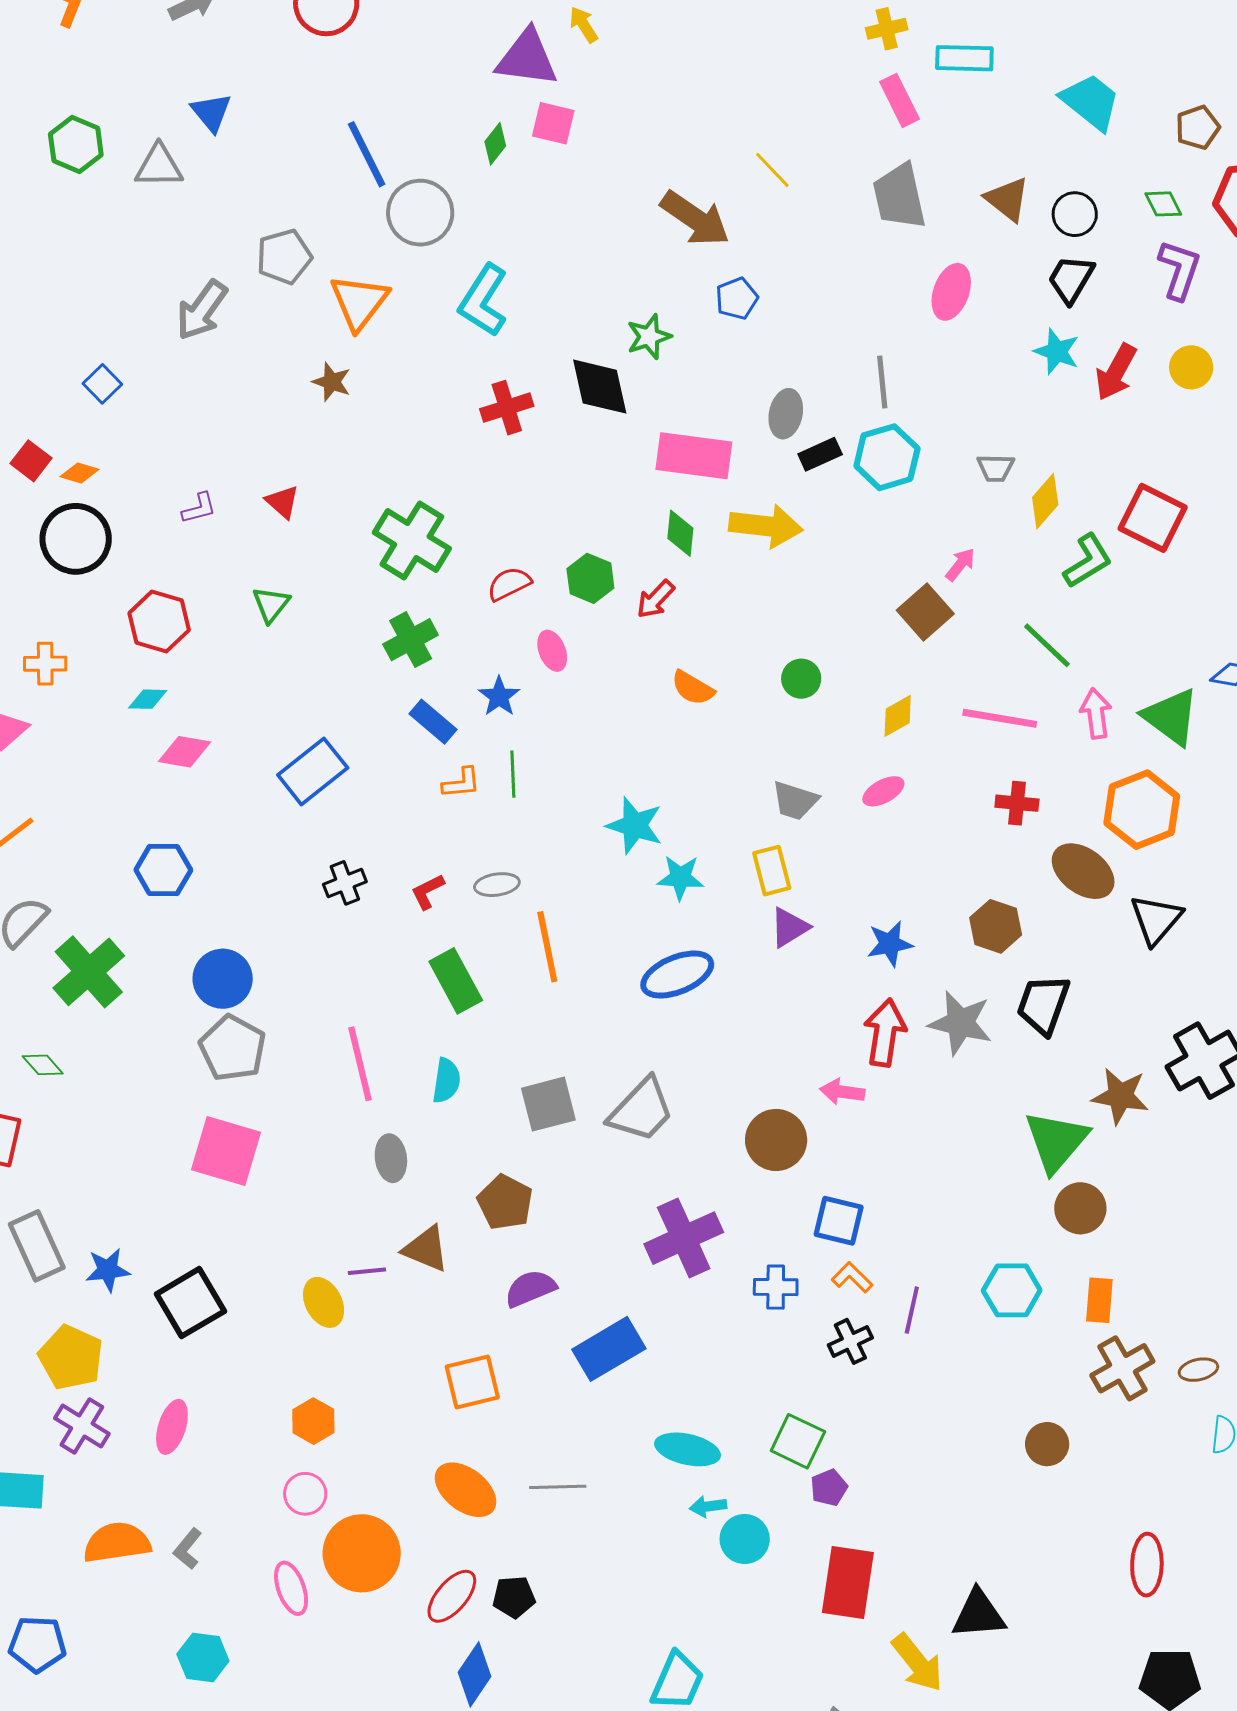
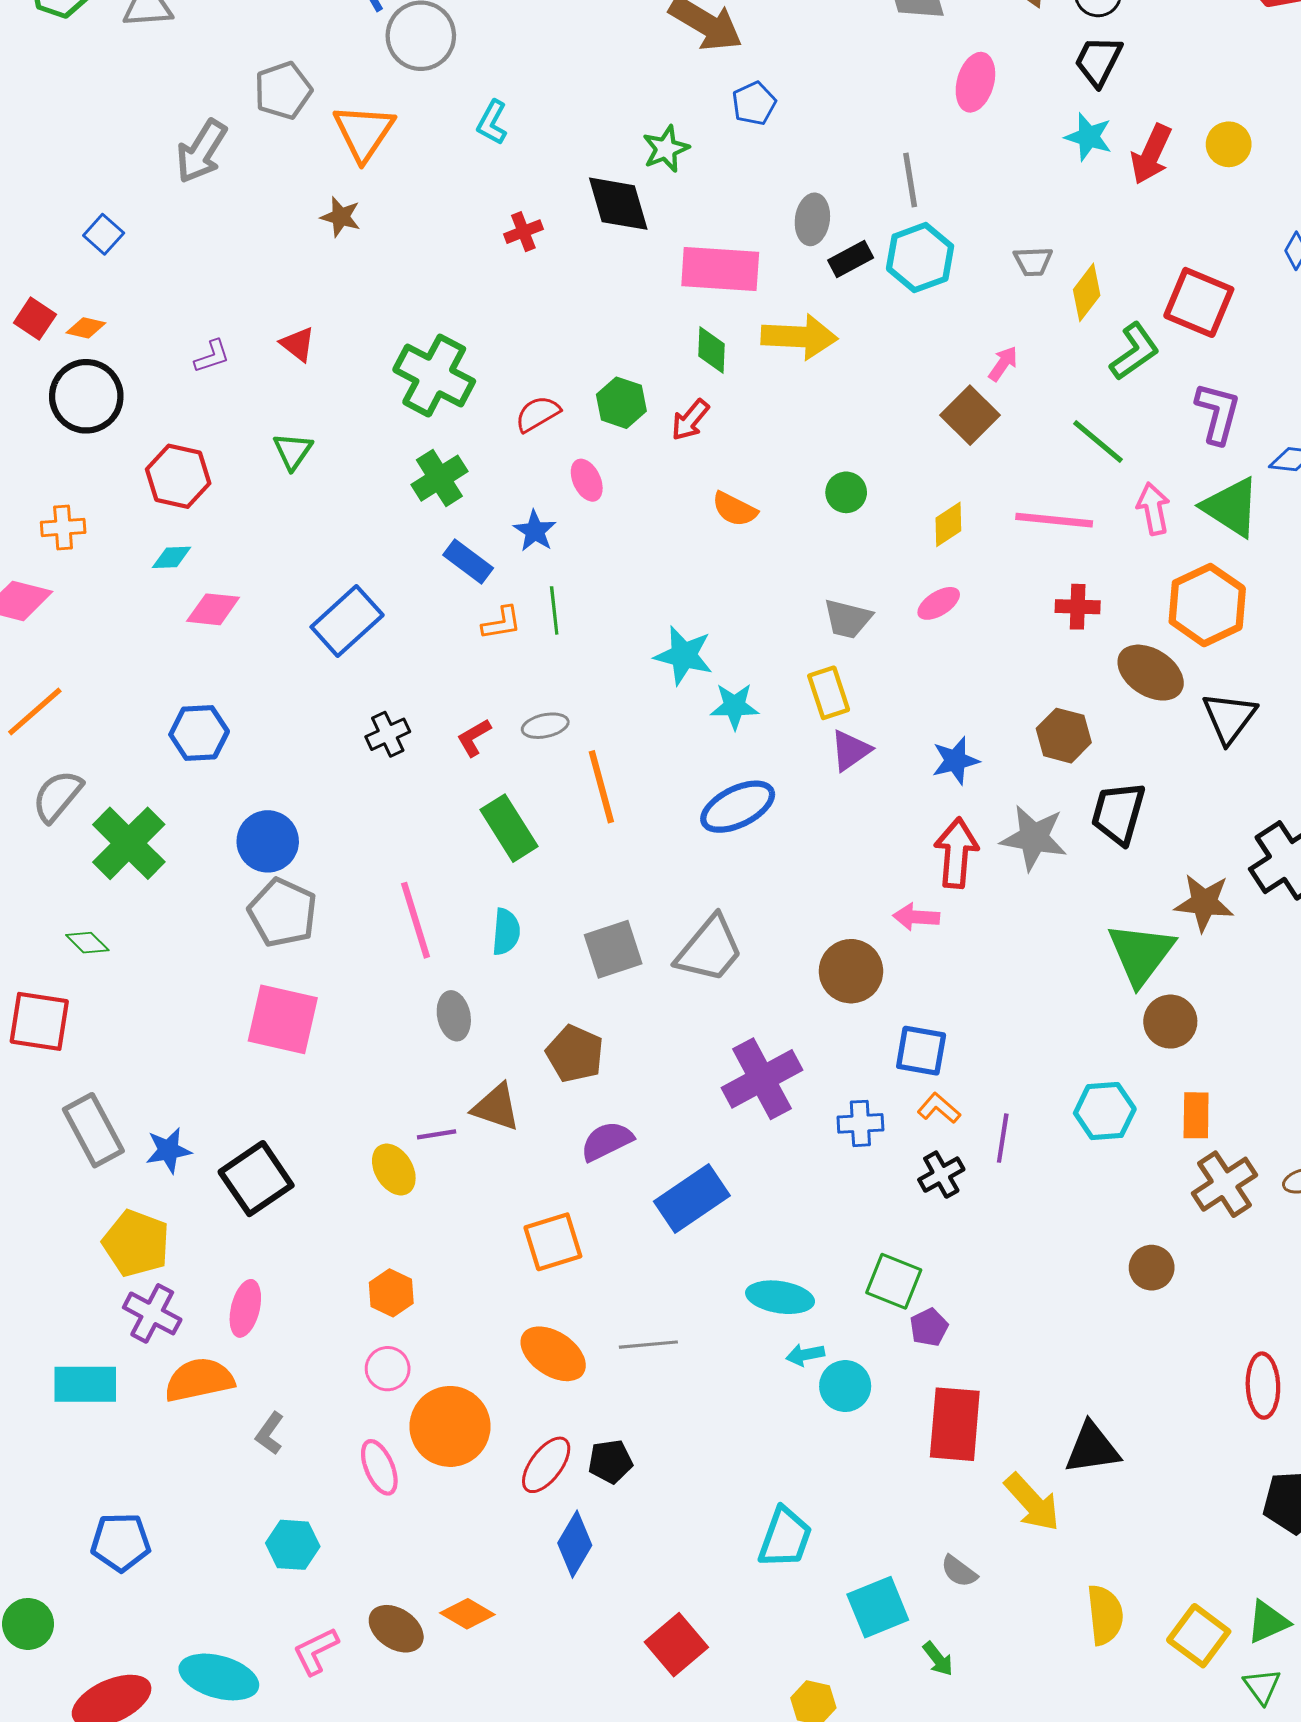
purple L-shape: (1179, 270) -> (1218, 413), moved
cyan L-shape: (483, 300) -> (492, 122), size x0.6
red cross: (507, 408) -> (523, 232), size x0.7
orange semicircle: (117, 1543) -> (199, 1380), moved

